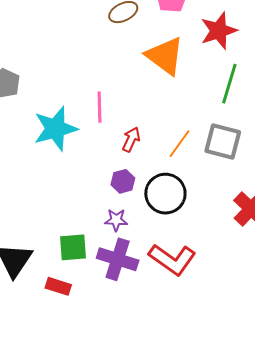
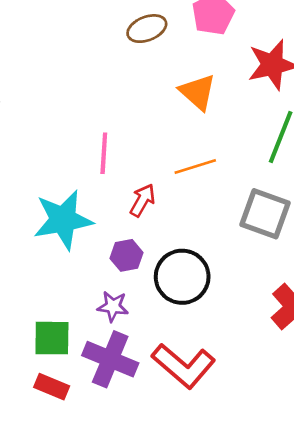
orange triangle: (165, 56) -> (198, 92), size x0.7
cyan star: (55, 129) -> (63, 220), moved
orange line: (179, 144) -> (195, 166), moved, turned 32
red rectangle: (58, 286) -> (52, 387), moved

